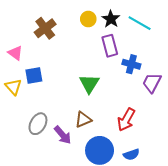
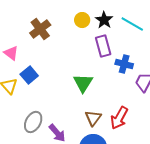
blue square: (34, 75) -> (29, 75), turned -30
brown triangle: (83, 120) -> (93, 118), moved, turned -30

